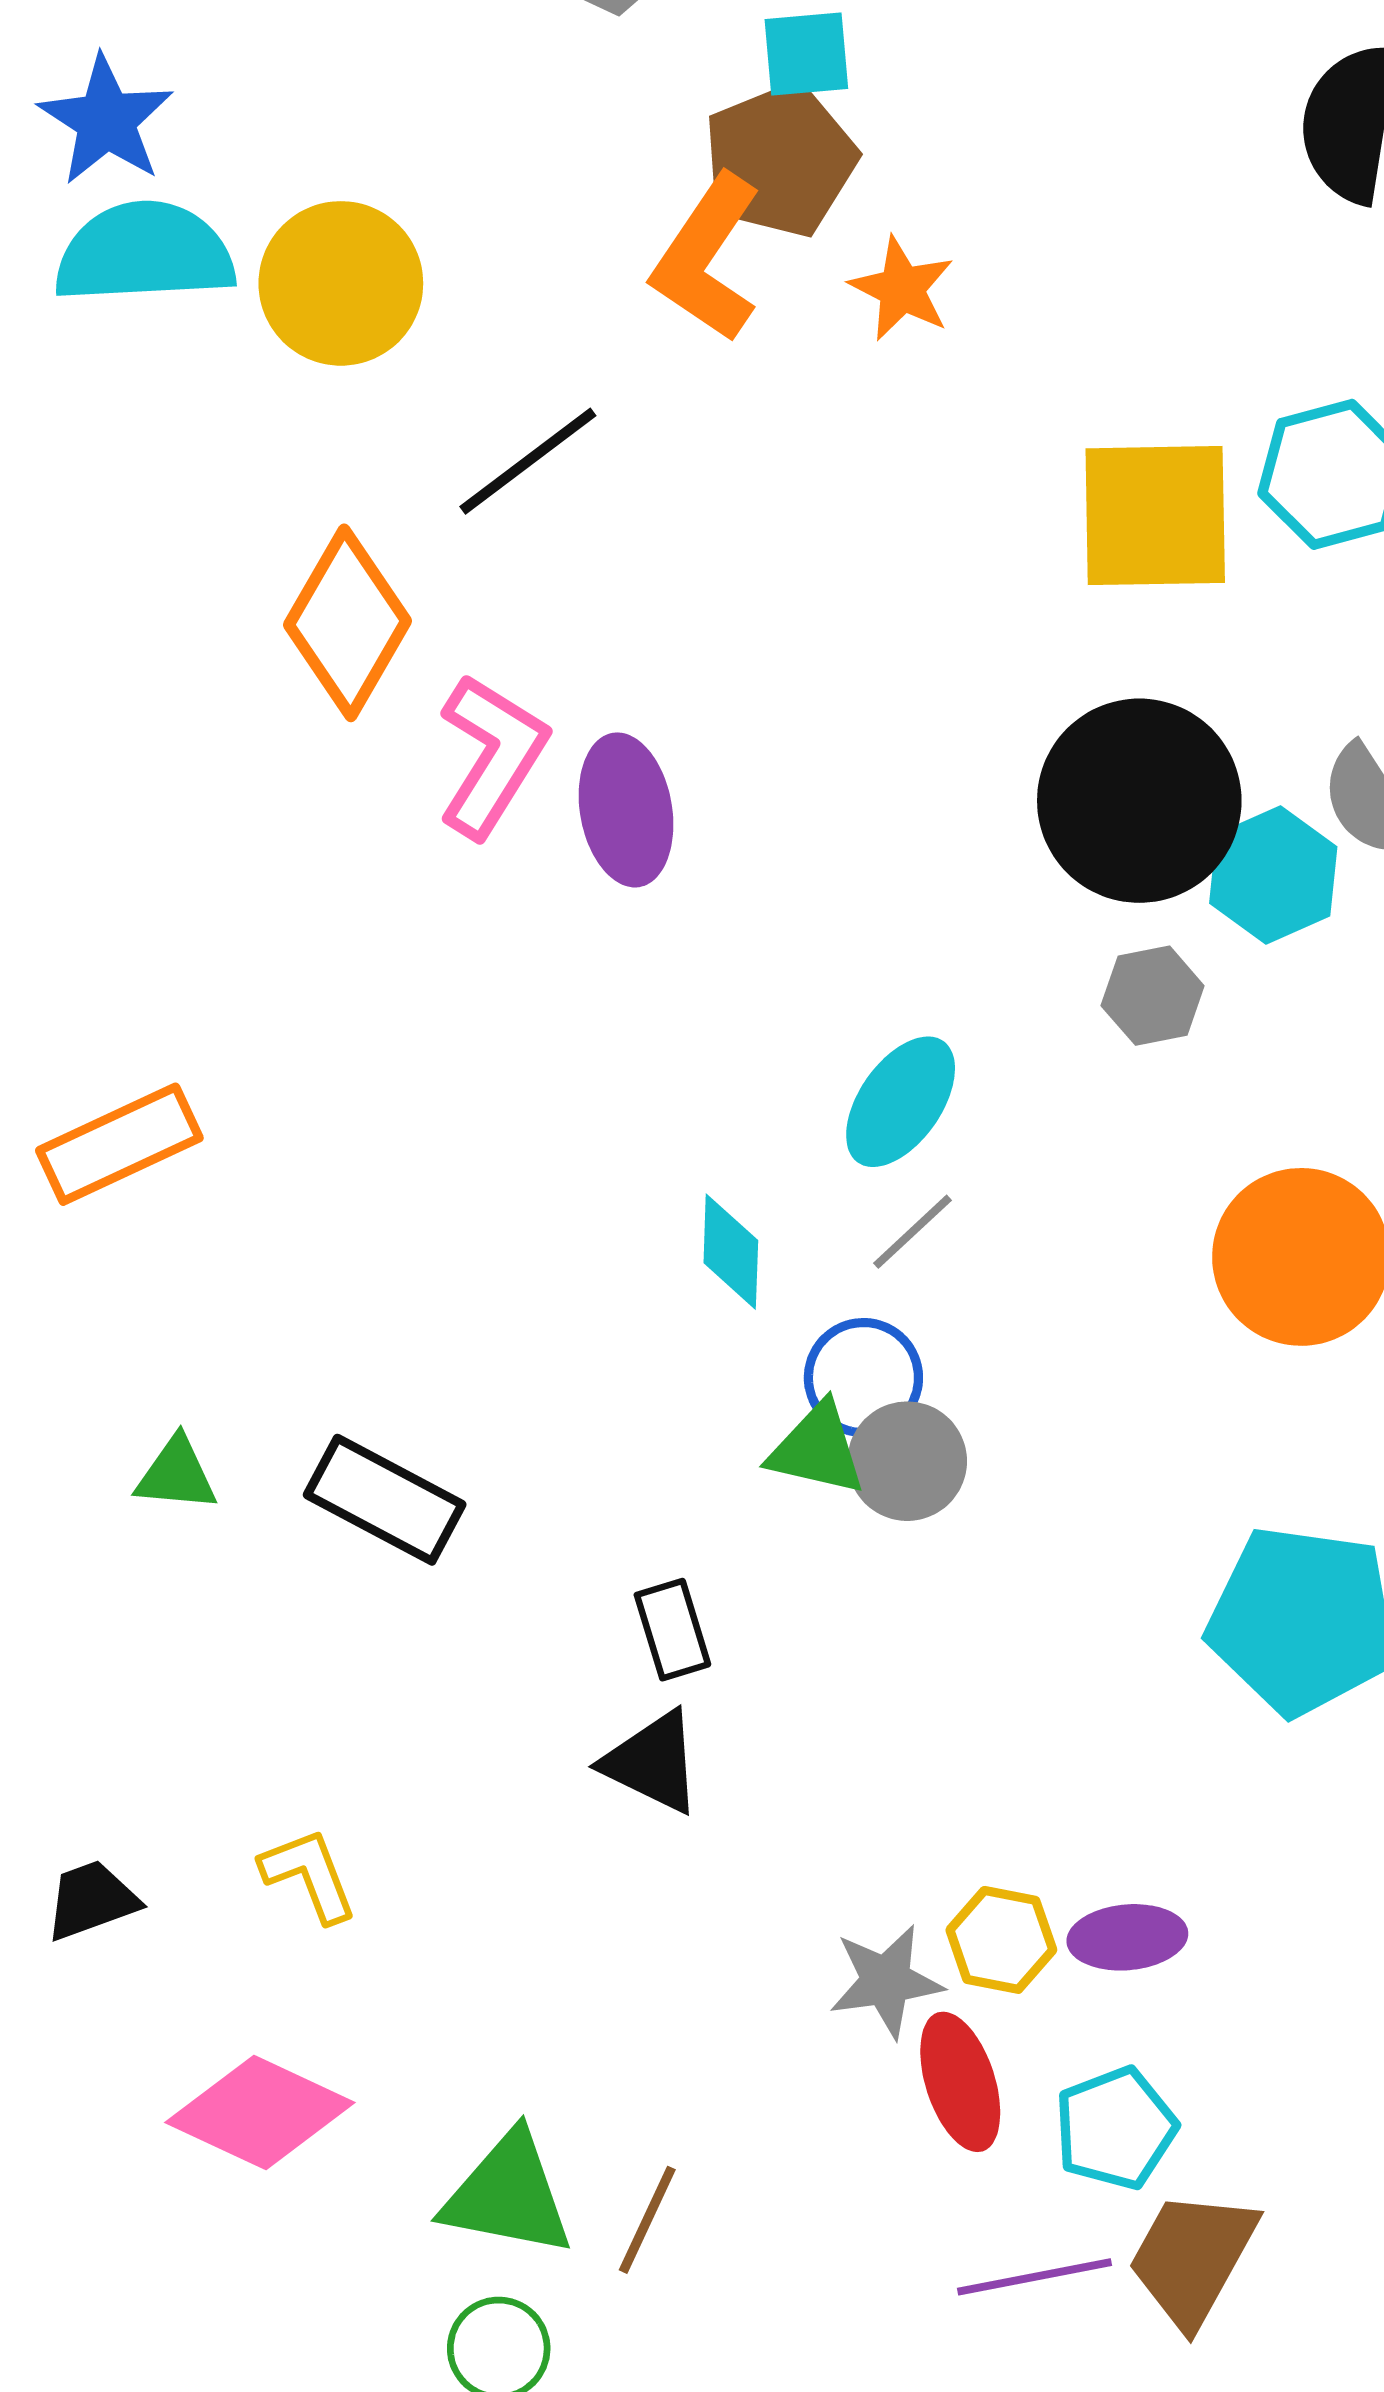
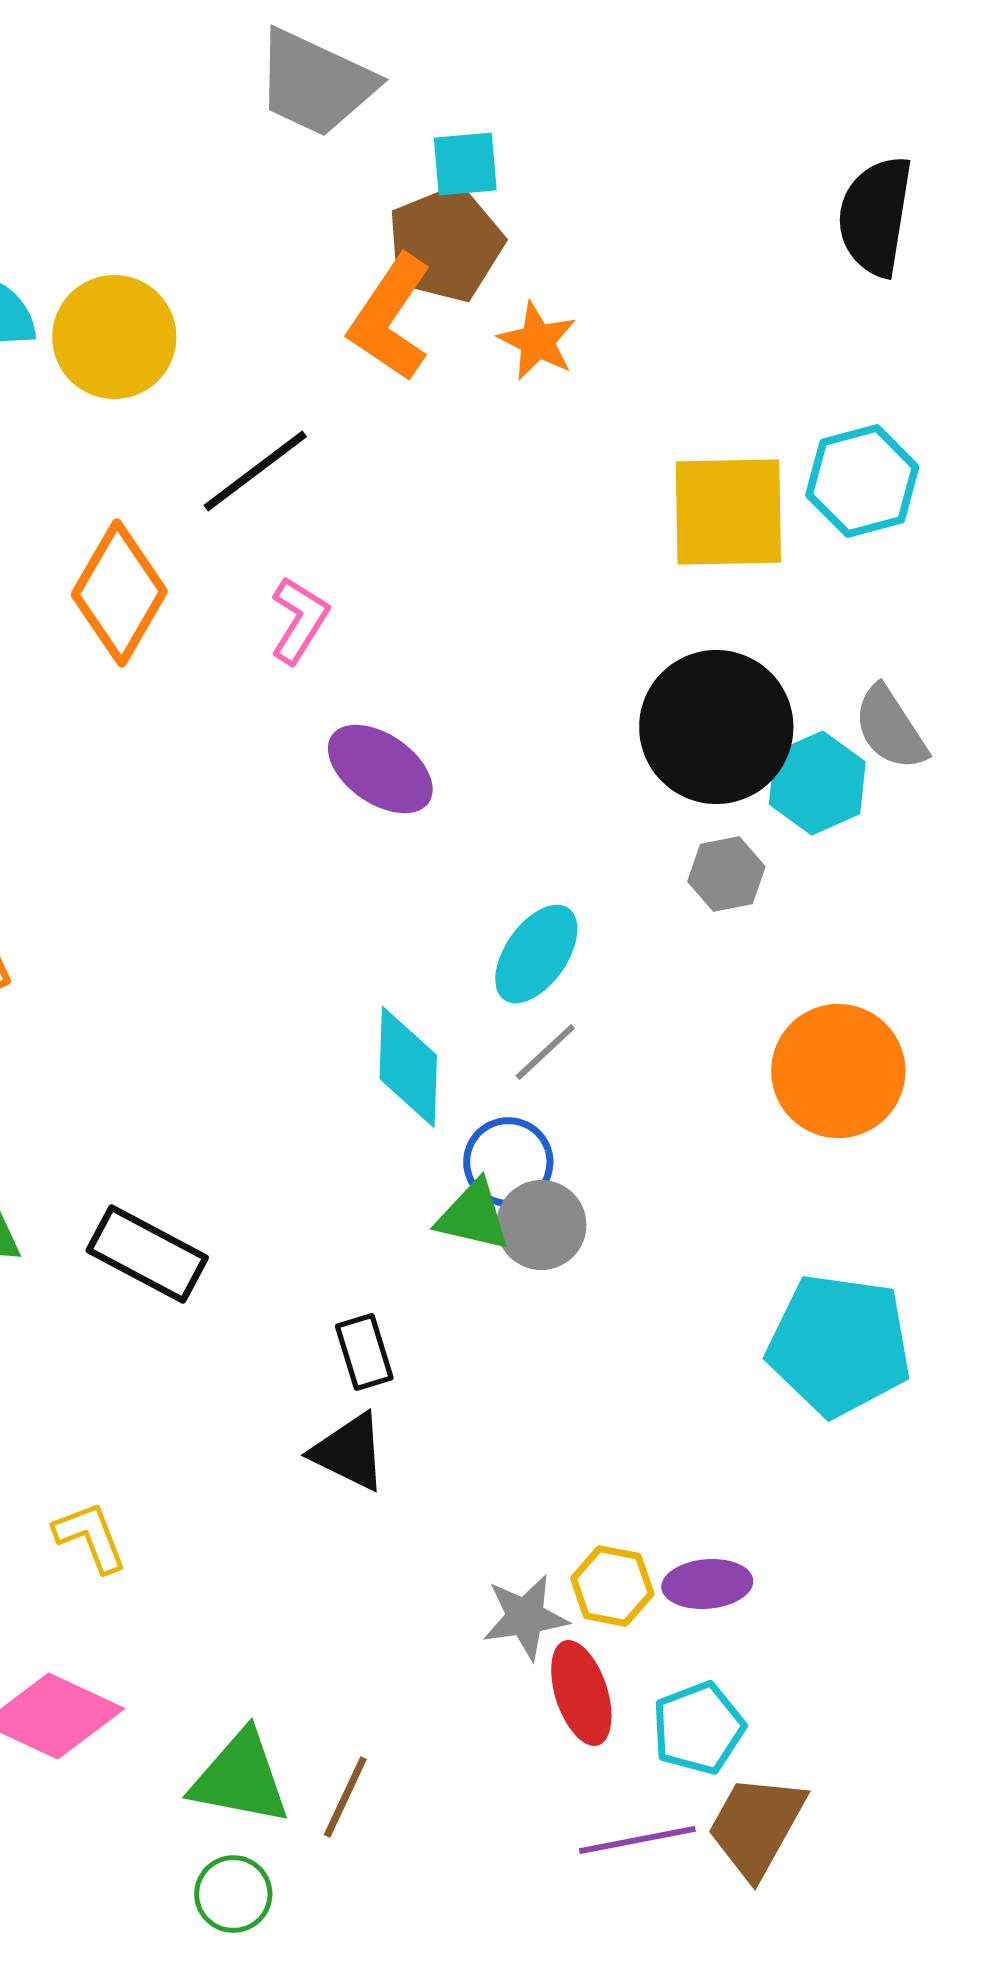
pink L-shape: (492, 756) -> (299, 620), moved, size x0.7
purple ellipse: (626, 810) -> (380, 769), moved, turned -45
cyan diamond: (731, 1252) -> (408, 1067), size x1.4

